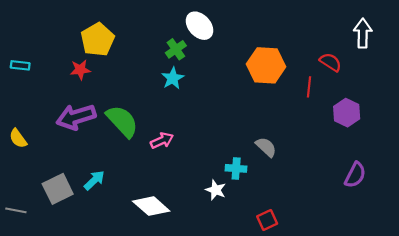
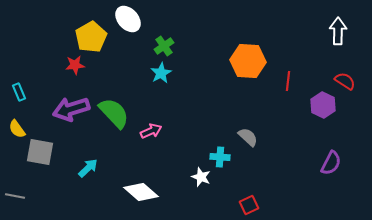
white ellipse: (200, 26) -> (128, 19), moved
red semicircle: (331, 62) -> (345, 81), moved
cyan rectangle: (20, 65) -> (19, 92), moved, turned 60
gray square: (58, 189) -> (40, 152), moved, turned 36

